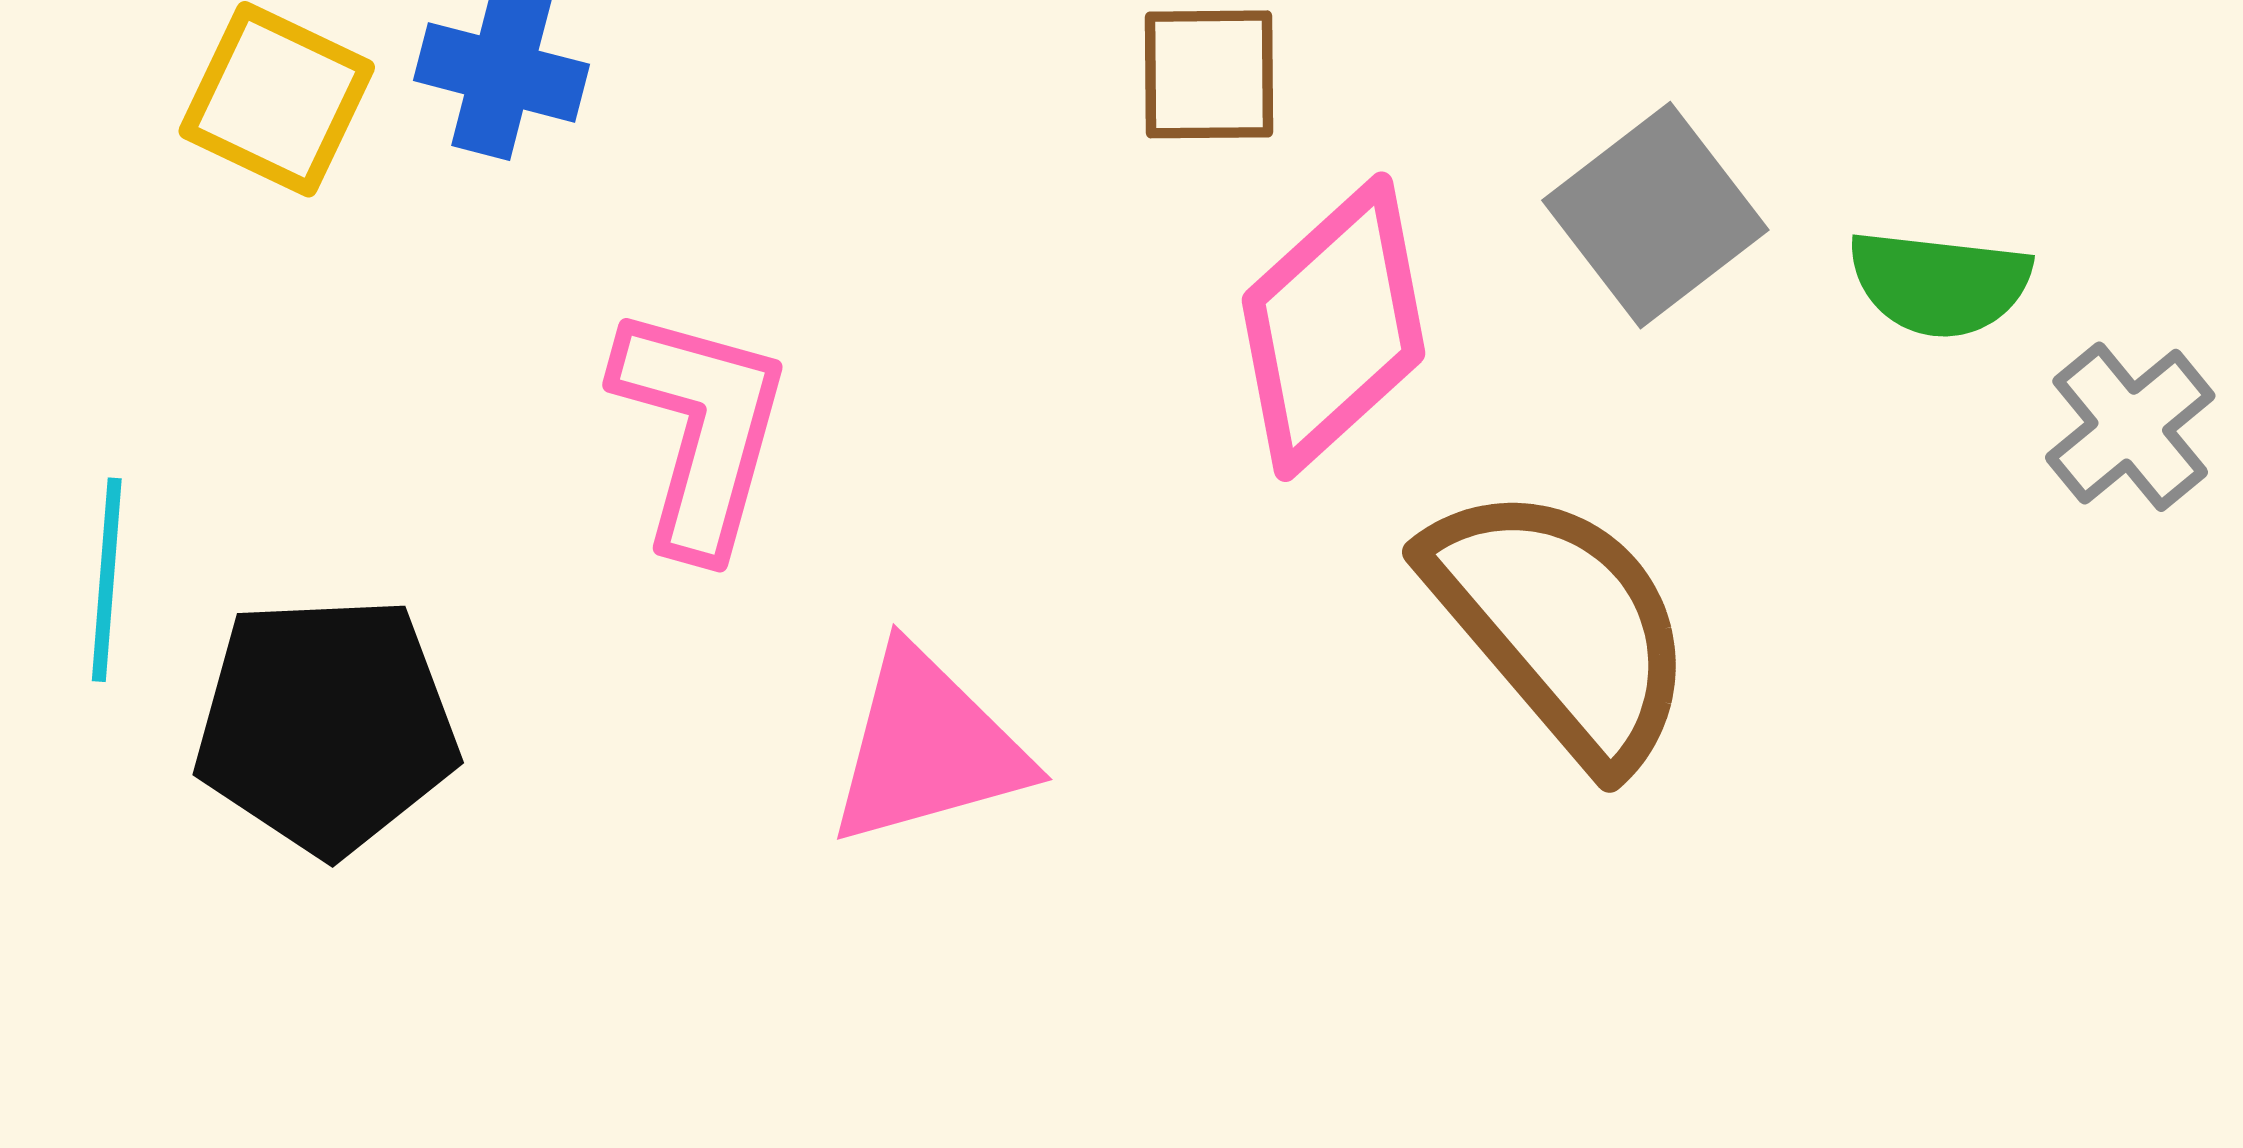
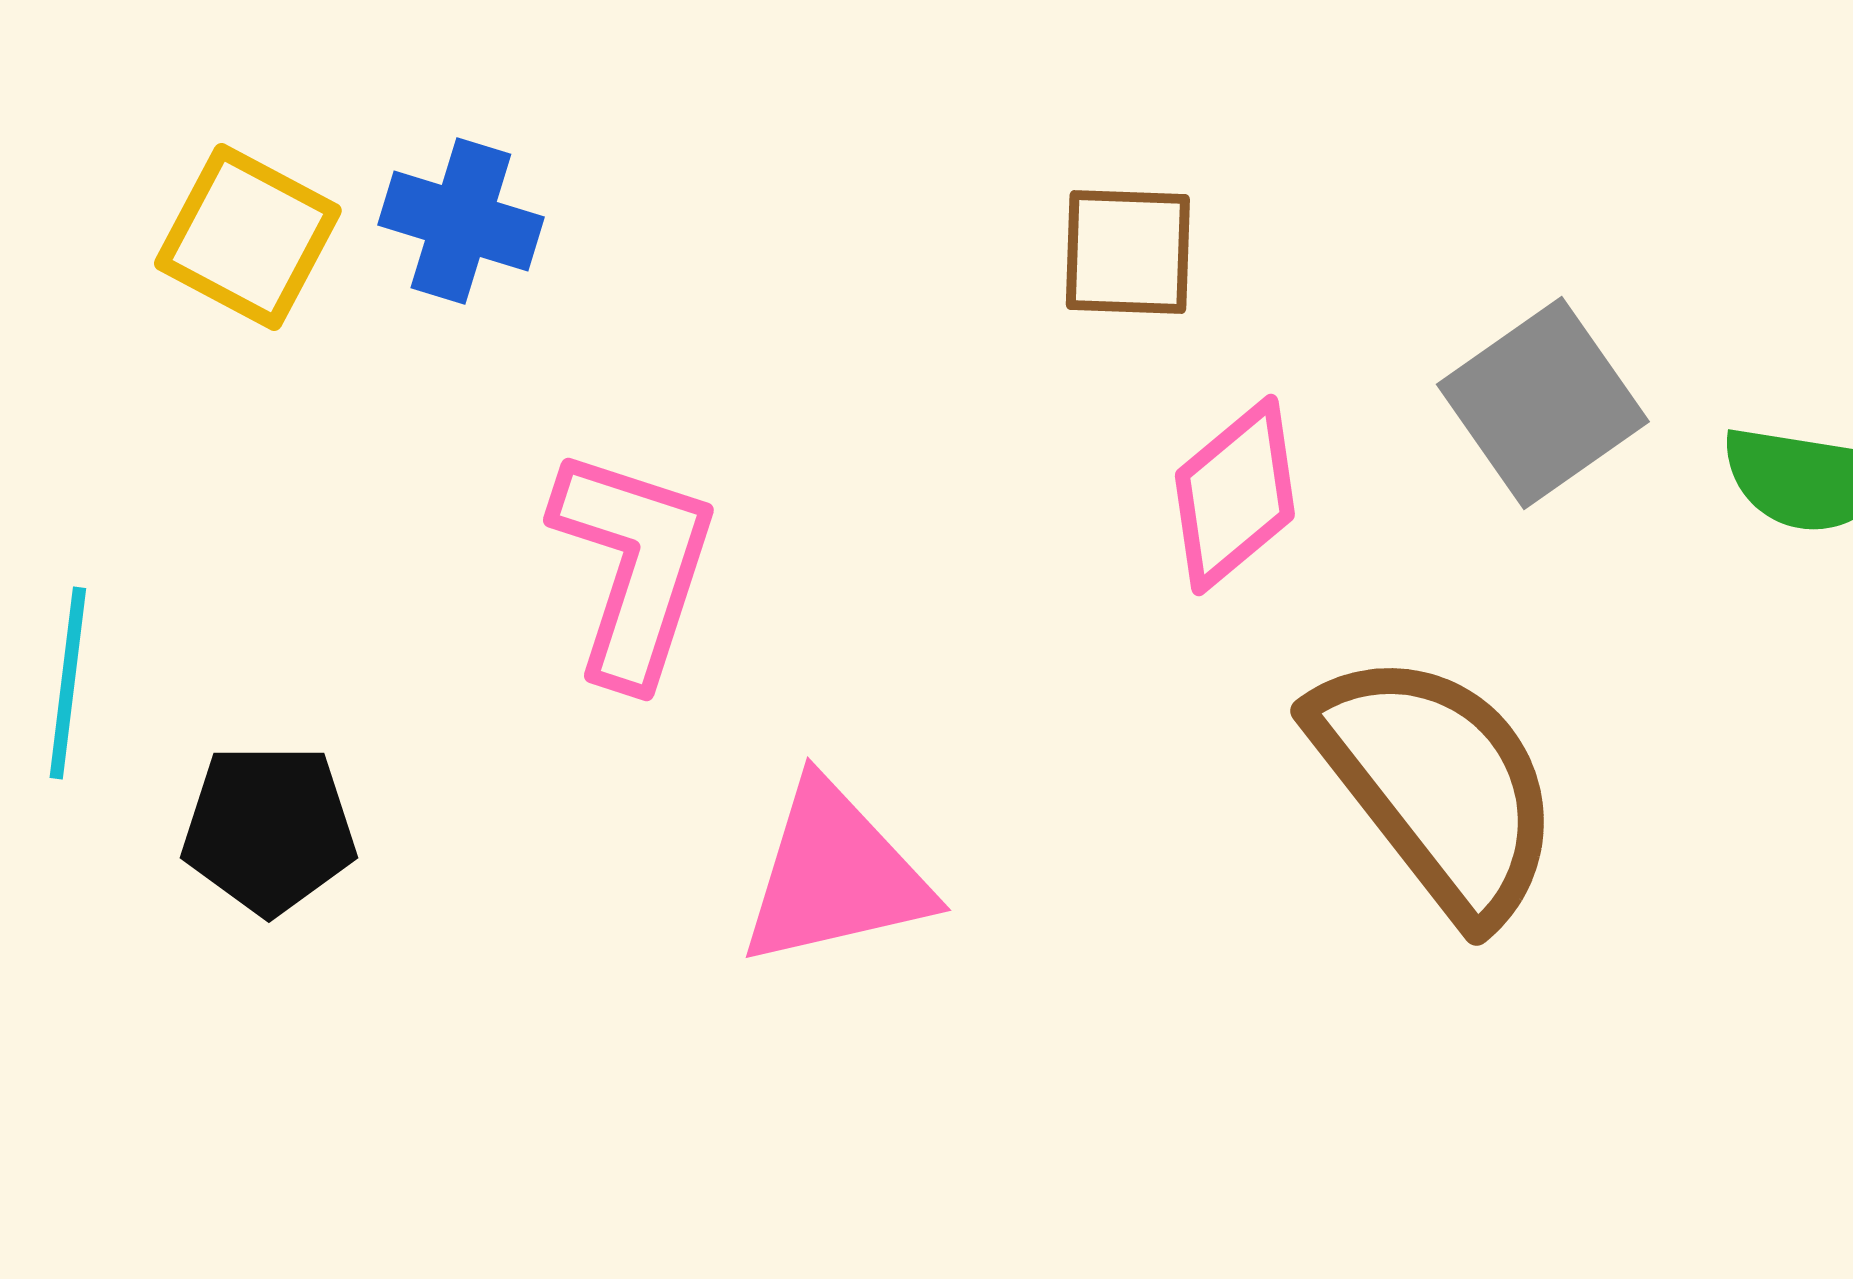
pink diamond: (1334, 327) -> (1235, 495), size x0.7
black pentagon: (326, 725) -> (269, 829), size x0.7

